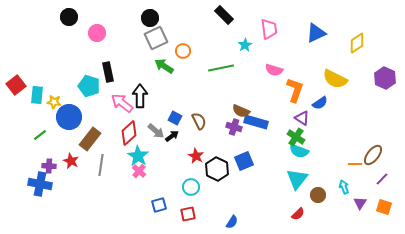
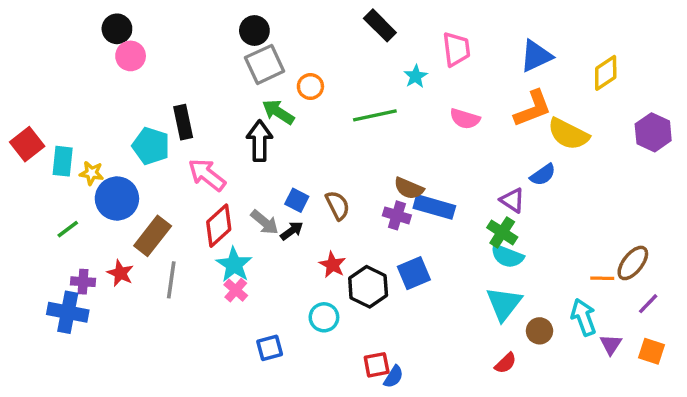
pink circle: (97, 33) -> (131, 56), moved
orange L-shape: (295, 90) -> (533, 109), moved, turned 50
black arrow: (140, 96) -> (260, 141), moved
cyan arrow: (344, 187) -> (584, 317), size x1.5
red square: (188, 214) -> (377, 365), moved

